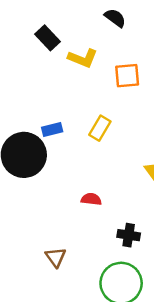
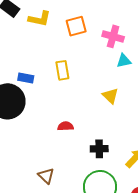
yellow rectangle: (100, 128) -> (62, 70), turned -30
blue rectangle: (52, 130) -> (26, 78), turned 35

